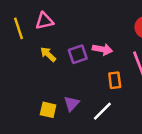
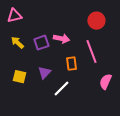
purple triangle: (72, 104) -> (44, 73), moved
yellow square: (48, 110) -> (19, 77), moved

